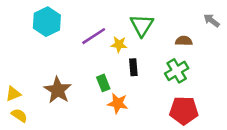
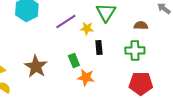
green cross: (177, 71) -> (135, 50), turned 30

